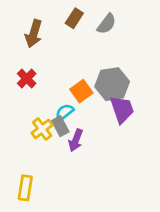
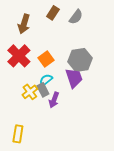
red cross: (27, 79) -> (19, 56), size x1.6
orange square: (81, 91) -> (46, 59), moved
purple trapezoid: (122, 109) -> (74, 78), moved

